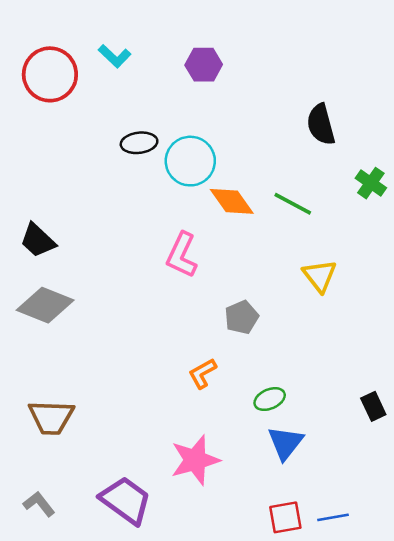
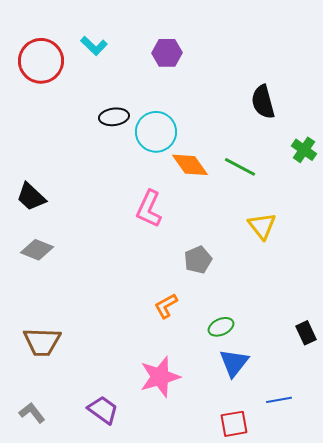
gray diamond: (45, 305) -> (37, 250), size x0.7
purple trapezoid: (126, 500) -> (103, 410), size x0.7
blue line: (333, 517) -> (279, 400), moved

